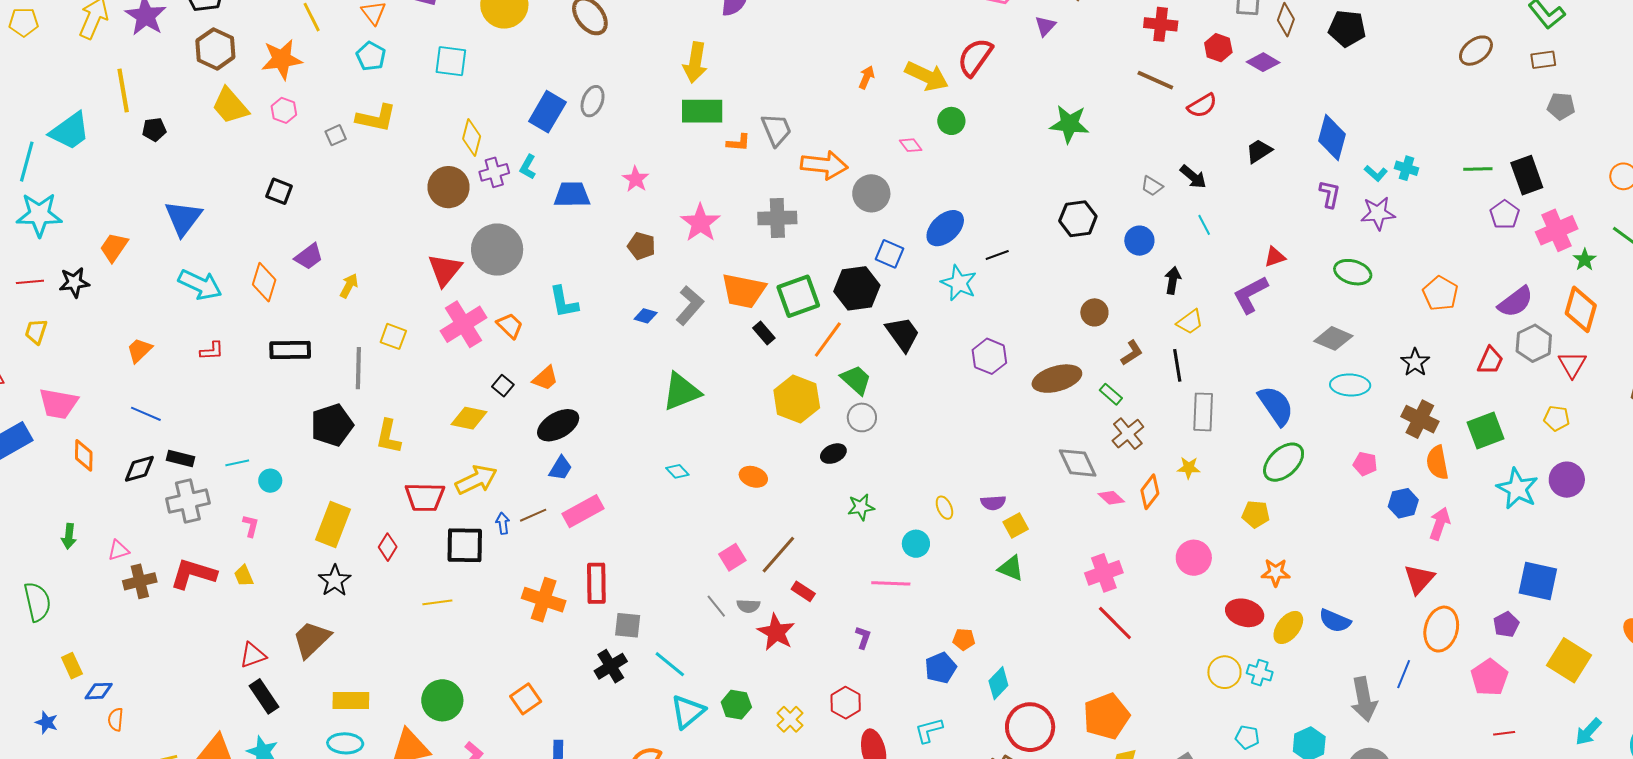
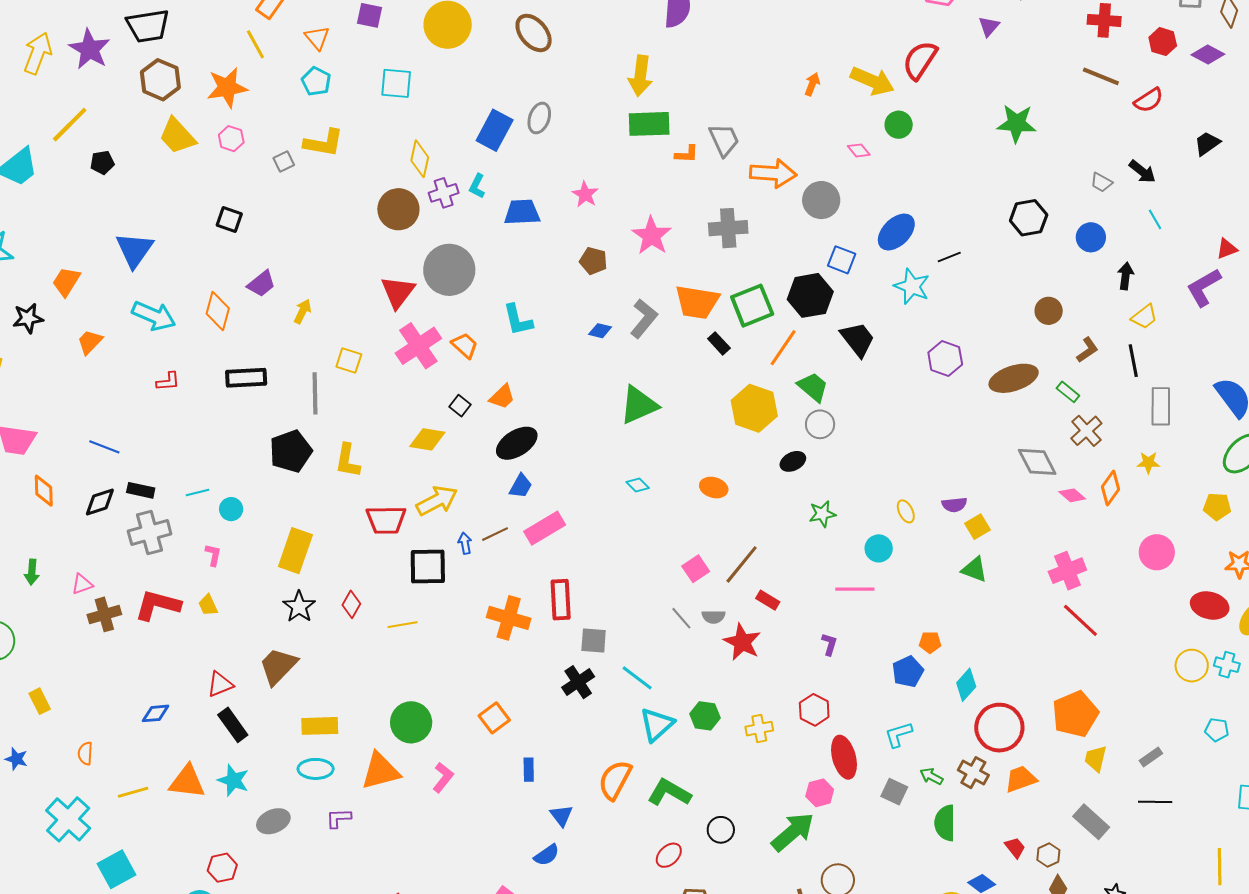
yellow line: (123, 90) -> (70, 125), turned 57
orange trapezoid: (139, 350) -> (90, 342), moved
red diamond: (388, 547) -> (351, 604), moved
blue diamond: (99, 691) -> (155, 713), moved
yellow cross: (790, 719) -> (759, 729), turned 36

